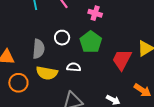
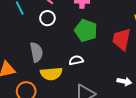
white circle: (62, 38) -> (47, 18), moved

